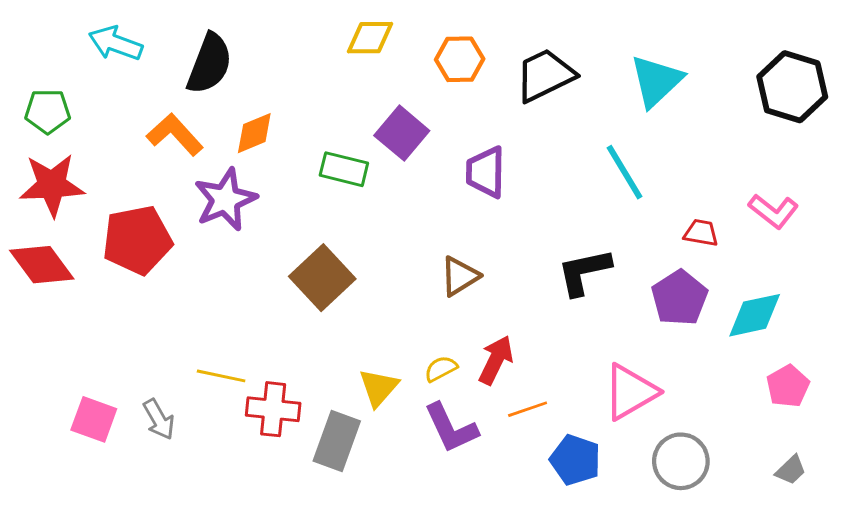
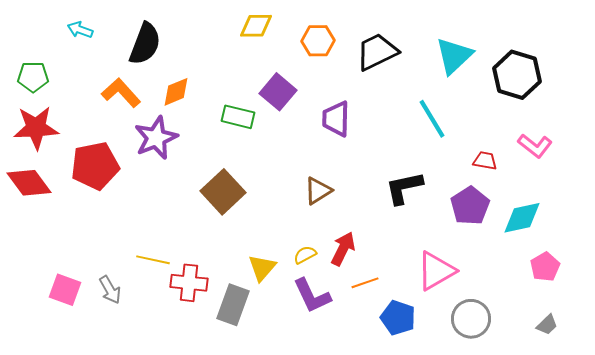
cyan arrow: (115, 43) -> (80, 30), size x0.7
black hexagon: (792, 87) -> (517, 75), moved

